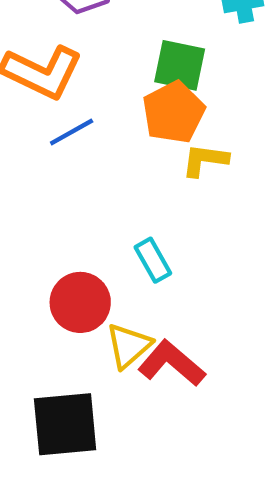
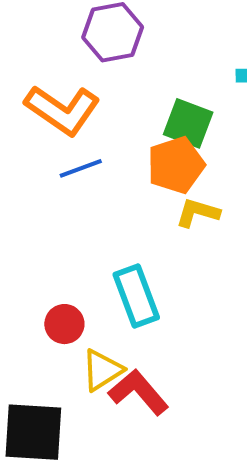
cyan rectangle: (153, 260) -> (136, 296), size x1.5
red circle: (80, 302) -> (64, 324), size x0.7

